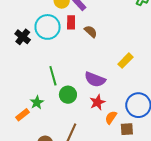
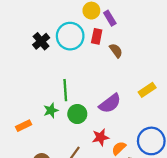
purple semicircle: (95, 79) -> (110, 103), turned -70
green star: (37, 102) -> (51, 110), moved
red star: (97, 102) -> (100, 137), moved

